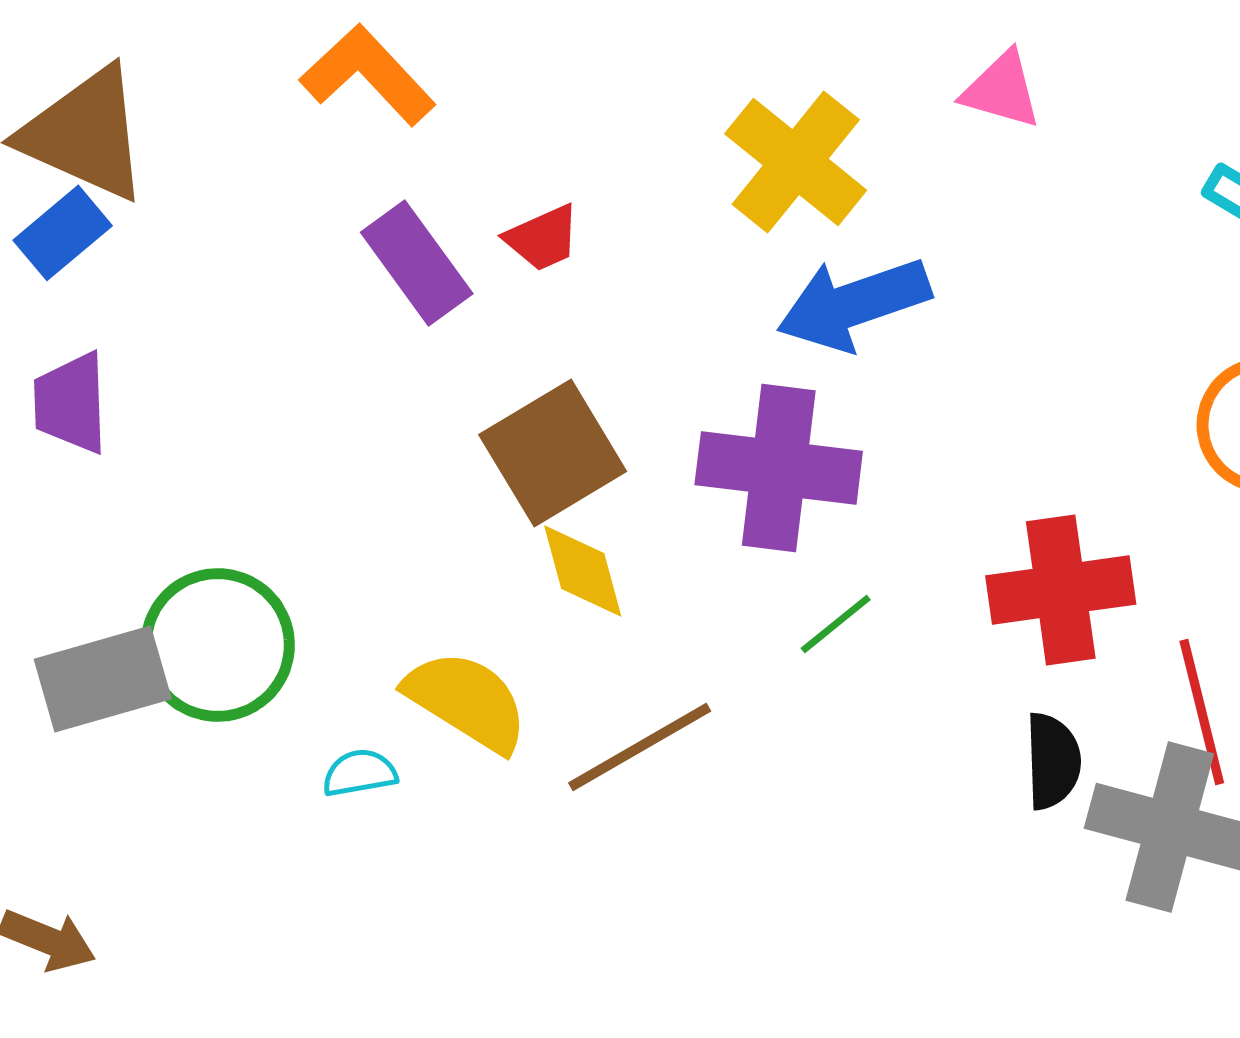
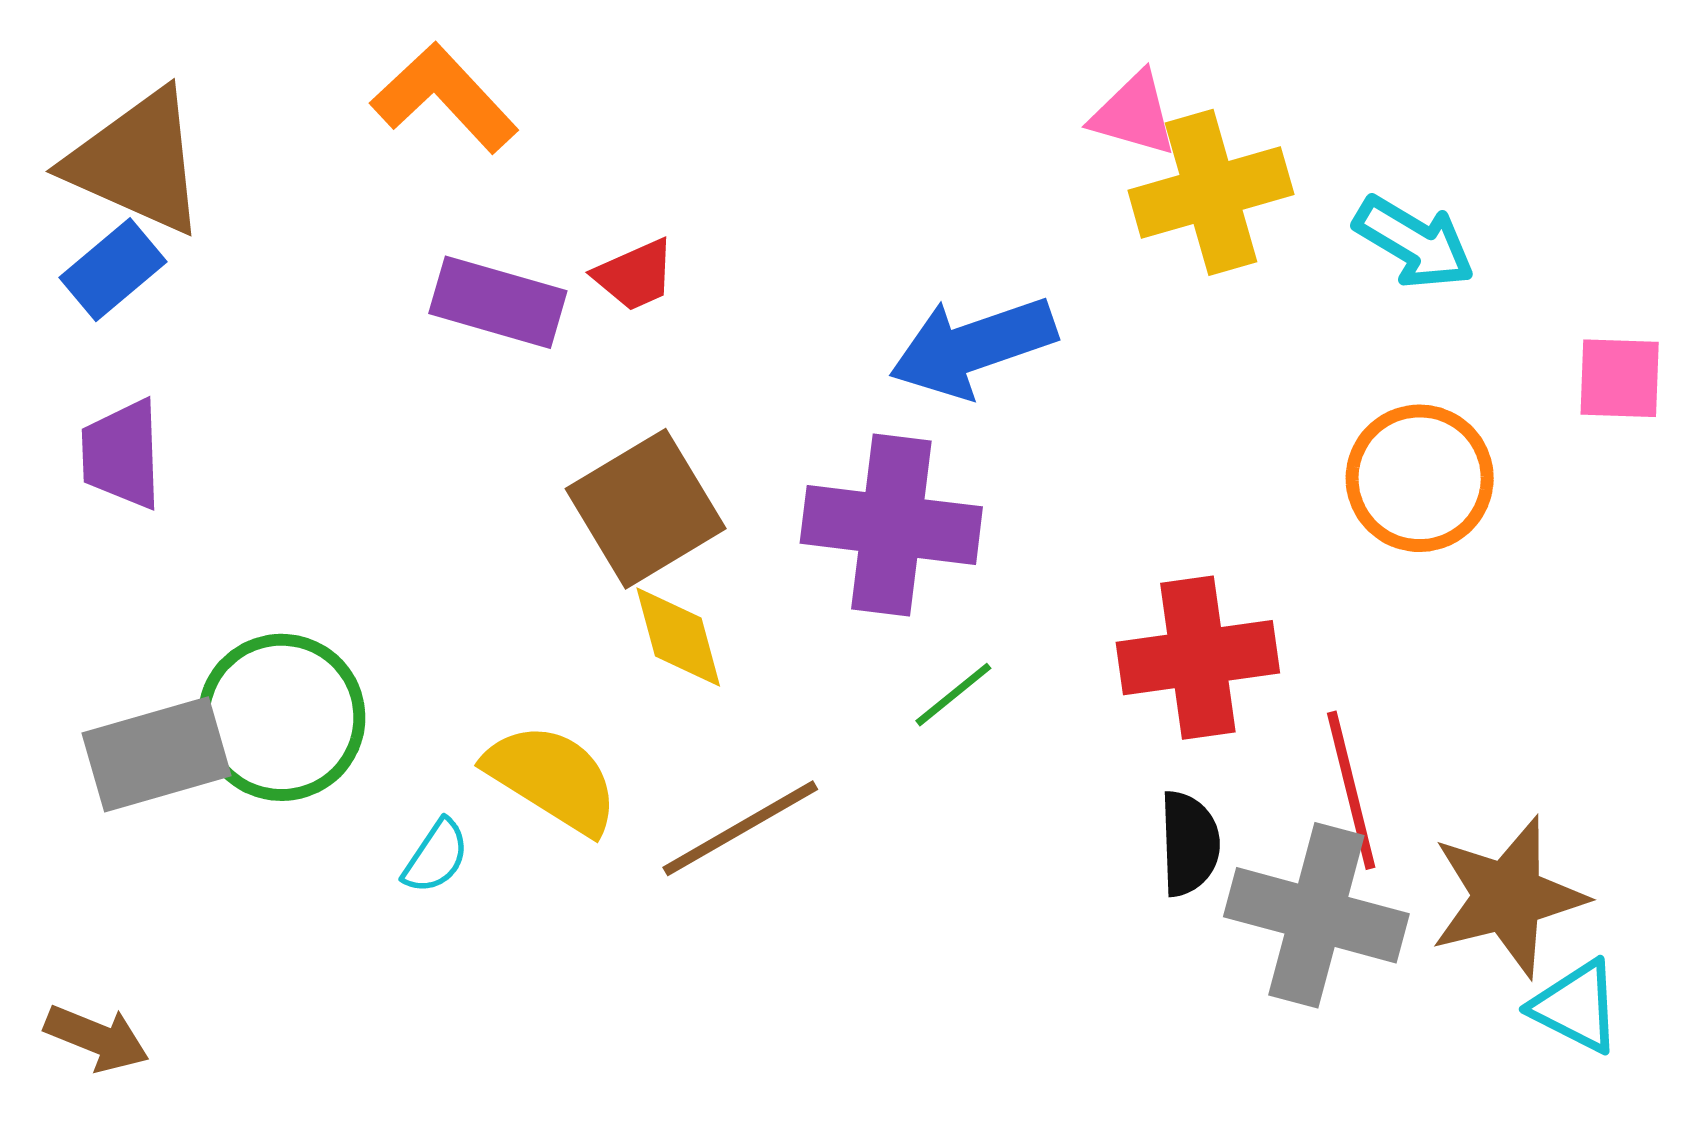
yellow cross: (796, 162) -> (1211, 192), moved, turned 35
purple rectangle: (417, 263) -> (498, 302), turned -38
cyan semicircle: (360, 773) -> (436, 857), turned 134

